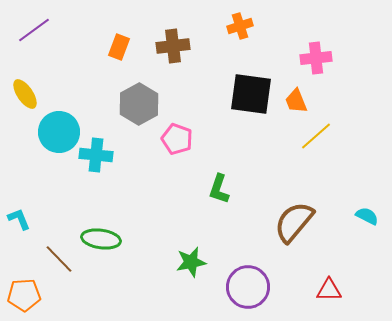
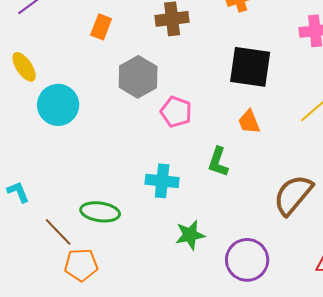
orange rectangle: (119, 47) -> (101, 27), moved
orange trapezoid: (296, 101) -> (249, 122), moved
cyan cross: (96, 155) -> (162, 181), moved
orange pentagon: (24, 295) -> (81, 265), moved

